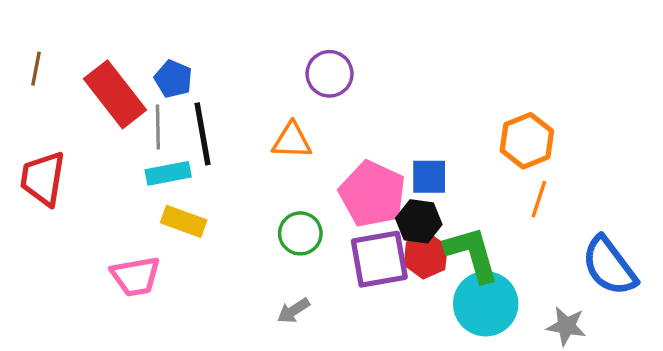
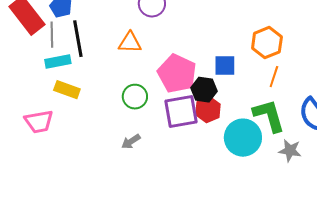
blue square: (429, 177) -> (225, 66), moved
green L-shape: (472, 254) -> (269, 116), moved

